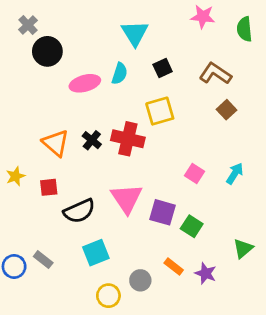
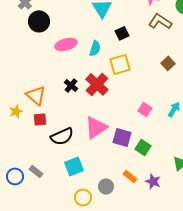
cyan semicircle: (120, 74) -> (95, 48), moved
brown L-shape: (215, 74) -> (160, 21), moved
red cross: (128, 139) -> (97, 84), turned 30
orange triangle: (56, 143) -> (36, 95), moved
pink triangle: (126, 198) -> (96, 127), turned 30

